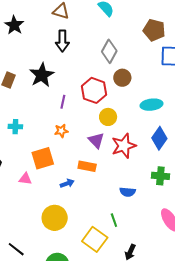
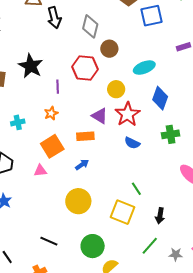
black arrow: (62, 41) -> (54, 18), moved
yellow circle: (108, 117) -> (116, 89), moved
orange star: (61, 131) -> (51, 113), moved
orange rectangle: (87, 166) -> (85, 136), moved
blue semicircle: (128, 192) -> (132, 143), moved, turned 35

